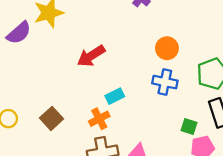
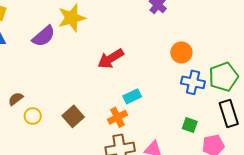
blue cross: (165, 82) -> (193, 82), moved
green square: (189, 127) -> (190, 125), moved

